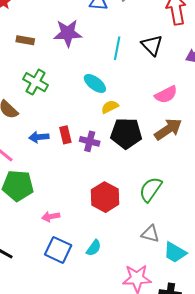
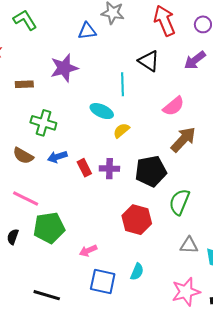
cyan line: (117, 48) -> (123, 84), moved
black pentagon: (126, 133) -> (151, 171), moved
blue arrow: (39, 137) -> (57, 157), moved

